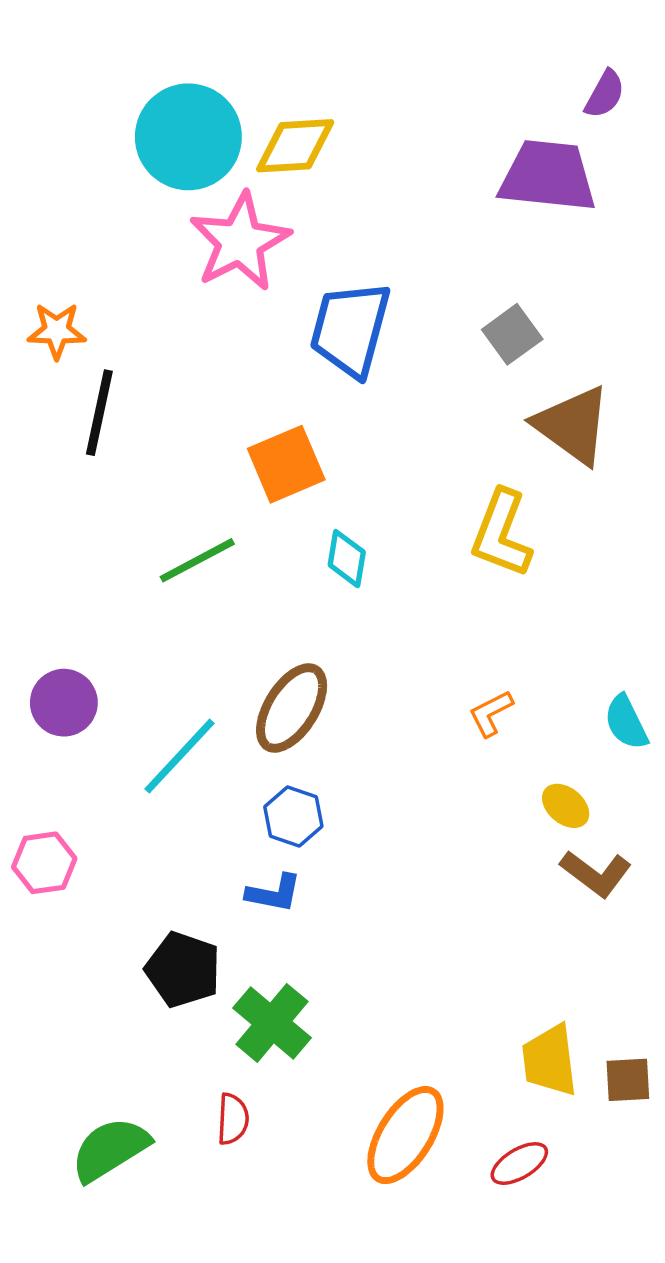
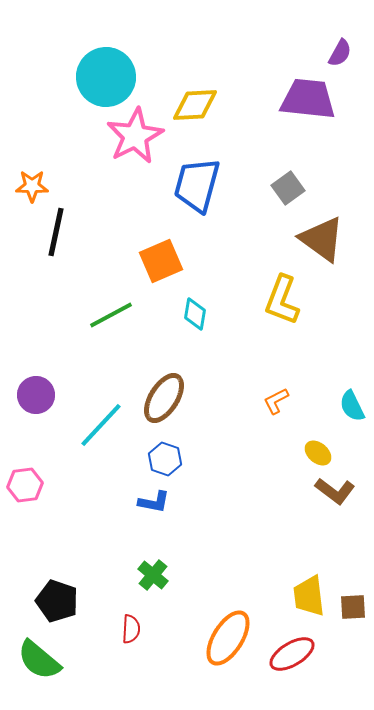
yellow diamond: (295, 146) -> (195, 105), moved
black pentagon: (183, 970) -> (57, 601), moved
green cross: (272, 1023) -> (153, 575), size x0.7
green semicircle: (110, 1149) -> (39, 660), moved, turned -108
red ellipse: (519, 1164) -> (292, 654), size x1.4

